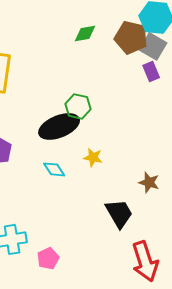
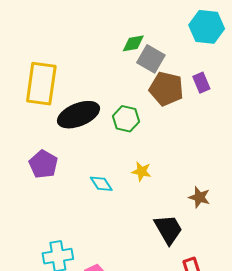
brown pentagon: (131, 37) -> (166, 89), moved
gray square: (153, 46) -> (151, 59), moved
black ellipse: (59, 126) -> (78, 115), moved

